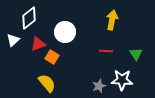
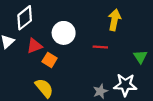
red line: (106, 51) -> (100, 47), moved

